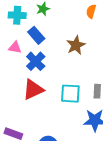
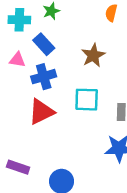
blue cross: (36, 61) -> (44, 77), turned 30
cyan square: (70, 94) -> (87, 100), moved

